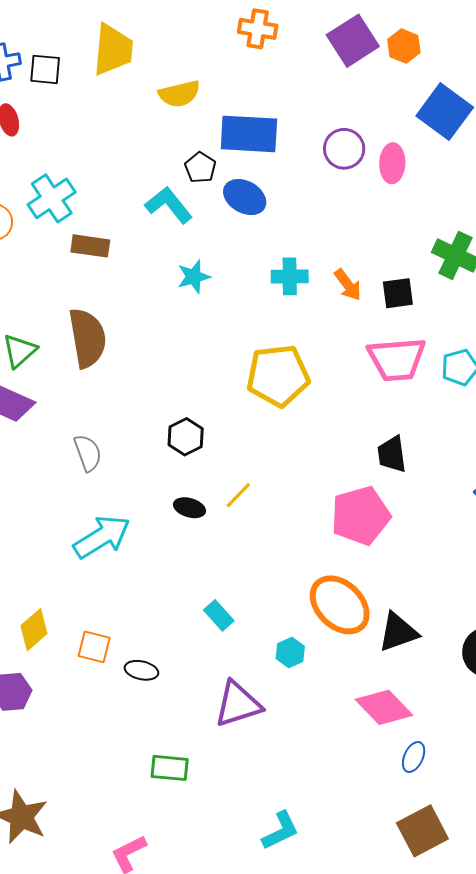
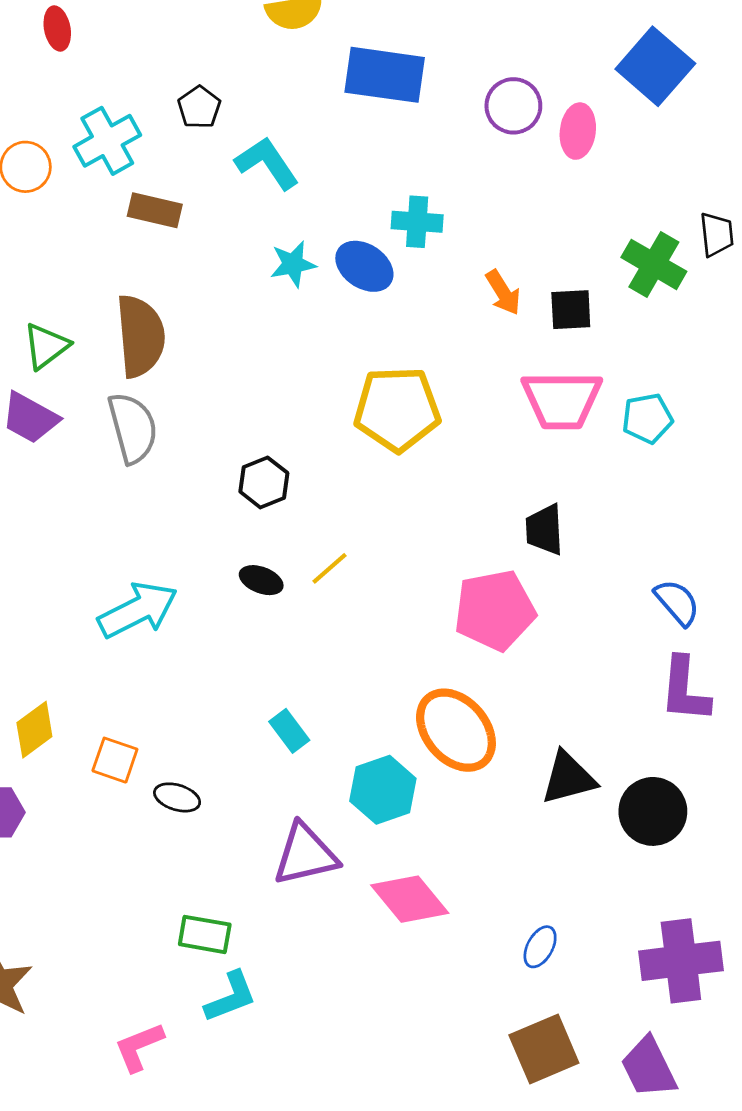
black pentagon: (200, 168) -> (199, 107), moved
blue ellipse: (245, 197) -> (364, 266), moved
cyan cross: (290, 276) -> (417, 222), moved
gray semicircle: (88, 453) -> (133, 428), moved, size x1.4
black triangle: (398, 632) -> (568, 778), moved
cyan hexagon: (290, 652) -> (383, 790), size x1.6
pink diamond: (384, 707) -> (410, 899), moved
cyan L-shape: (280, 831) -> (231, 997), moved

